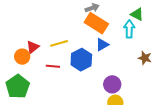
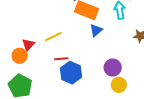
blue hexagon: (81, 60) -> (71, 73), moved
red line: (53, 66) -> (61, 59), moved

